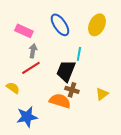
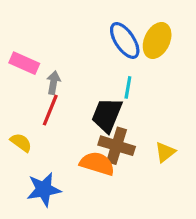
blue ellipse: (60, 25) -> (125, 40), moved
pink rectangle: (24, 31) -> (24, 63), moved
red line: (31, 68) -> (50, 110), turned -36
brown cross: (72, 90) -> (117, 146), size x1.5

